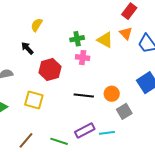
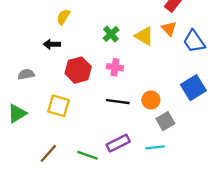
green cross: (77, 39) -> (111, 34), turned -32
black arrow: (27, 48) -> (52, 44), turned -48
pink cross: (83, 58) -> (115, 67), moved
cyan line: (107, 133) -> (155, 147), moved

